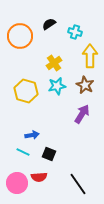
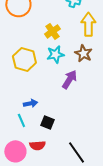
purple arrow: (82, 114) -> (69, 79), moved
cyan line: (23, 152) -> (21, 120), turned 40

